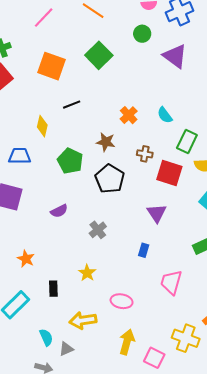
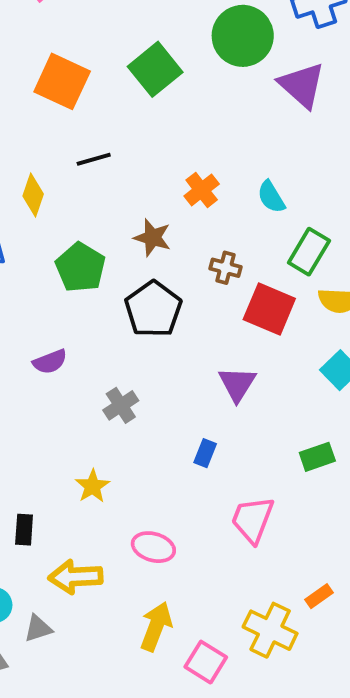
green circle: (142, 34) -> (243, 36), size x1.8
black rectangle: (53, 289) -> (24, 530), moved

